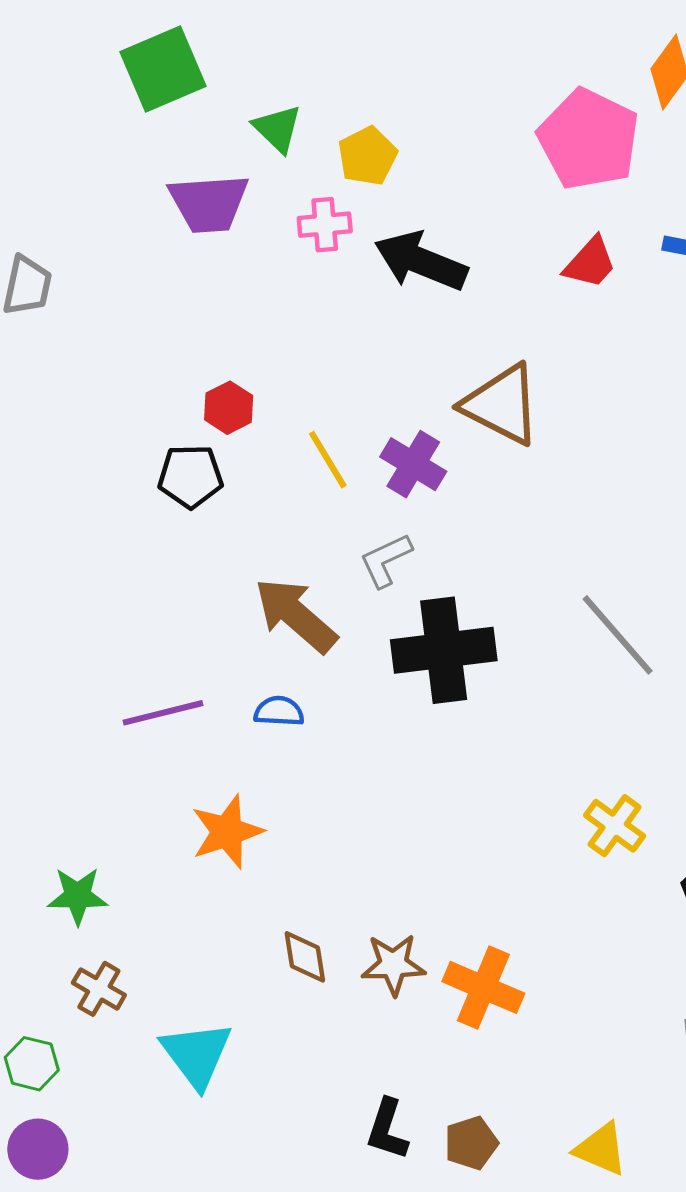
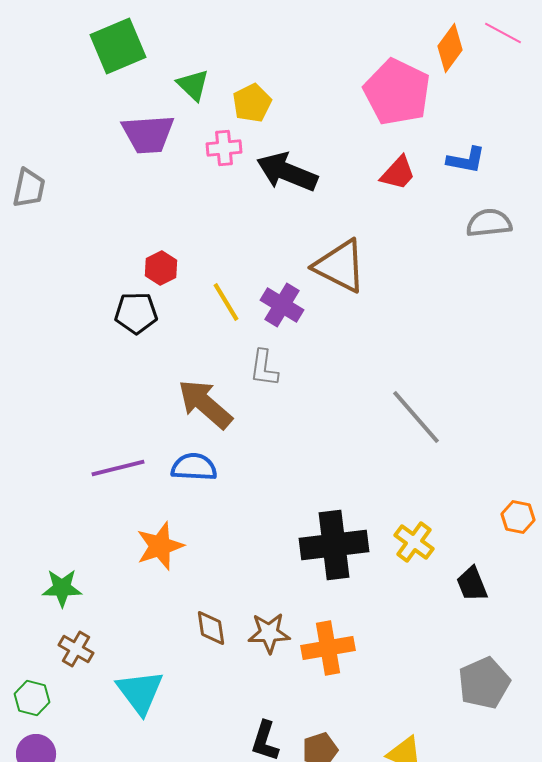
gray L-shape: (386, 560) -> (264, 368), turned -57
black cross: (444, 650) -> (334, 545), moved
blue semicircle: (279, 711) -> (194, 467), size x1.4
orange cross: (483, 987) -> (328, 648), turned -33

